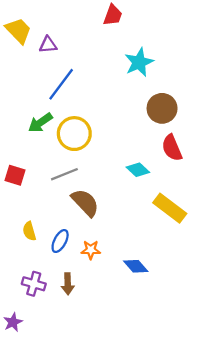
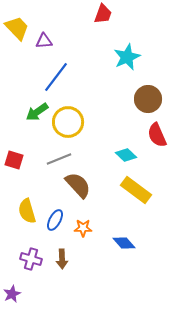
yellow rectangle: (170, 208) -> (136, 190), moved
yellow semicircle: (29, 231) -> (27, 211), size x1.4

